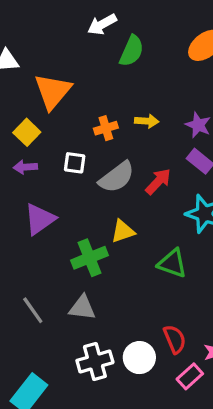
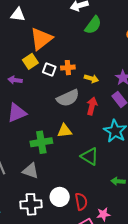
yellow arrow: (147, 121) -> (91, 79), moved
yellow square: (27, 132) -> (30, 61), moved
white square: (75, 163) -> (49, 70), moved
red arrow: (158, 182) -> (92, 106), turned -42
white circle: (139, 358) -> (60, 197), moved

